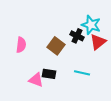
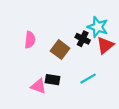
pink semicircle: (21, 45) -> (30, 40), moved
cyan line: (82, 73) -> (88, 79), turned -42

